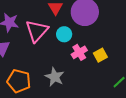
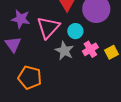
gray star: (55, 77) -> (64, 51), moved

